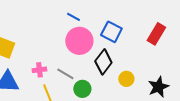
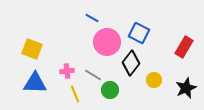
blue line: (73, 17) -> (92, 18), moved
red rectangle: (156, 34) -> (184, 47), moved

